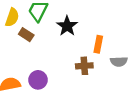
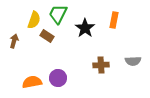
orange rectangle: (98, 44) -> (114, 20), moved

